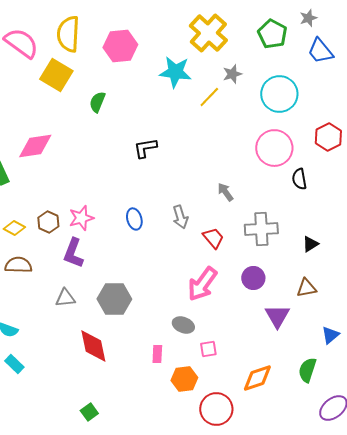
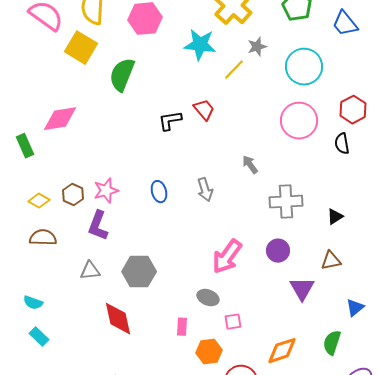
green semicircle: (97, 102) -> (122, 75), size x1.6
black semicircle: (299, 179) -> (342, 144), moved
red trapezoid: (213, 238) -> (204, 110), moved

